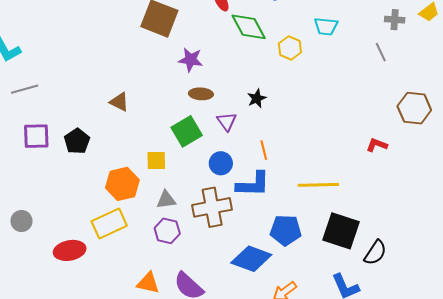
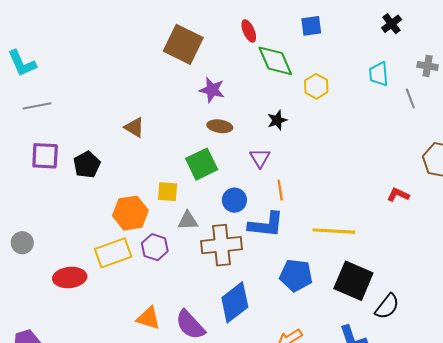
cyan trapezoid: (326, 26) -> (379, 74), moved, turned 75
black star: (257, 98) -> (277, 120), moved
purple triangle: (227, 121) -> (260, 158), moved
gray triangle: (166, 200) -> (188, 221), moved
purple hexagon: (167, 231) -> (155, 247), moved
blue diamond: (251, 259) -> (235, 302), moved, turned -63

